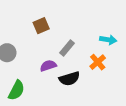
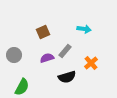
cyan arrow: (108, 40) -> (84, 29), moved
purple semicircle: (48, 66) -> (47, 58), moved

